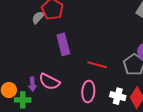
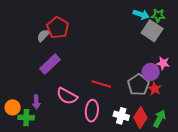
purple rectangle: (63, 44) -> (50, 64), moved, turned 60
pink semicircle: (49, 82) -> (67, 96), moved

